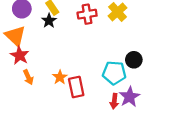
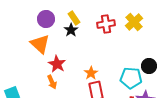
red star: (20, 55) -> (57, 64), moved
orange star: (60, 77) -> (91, 73), moved

